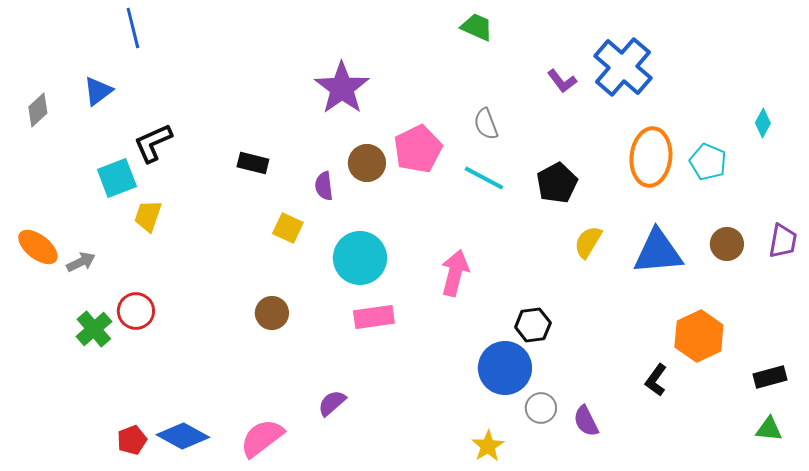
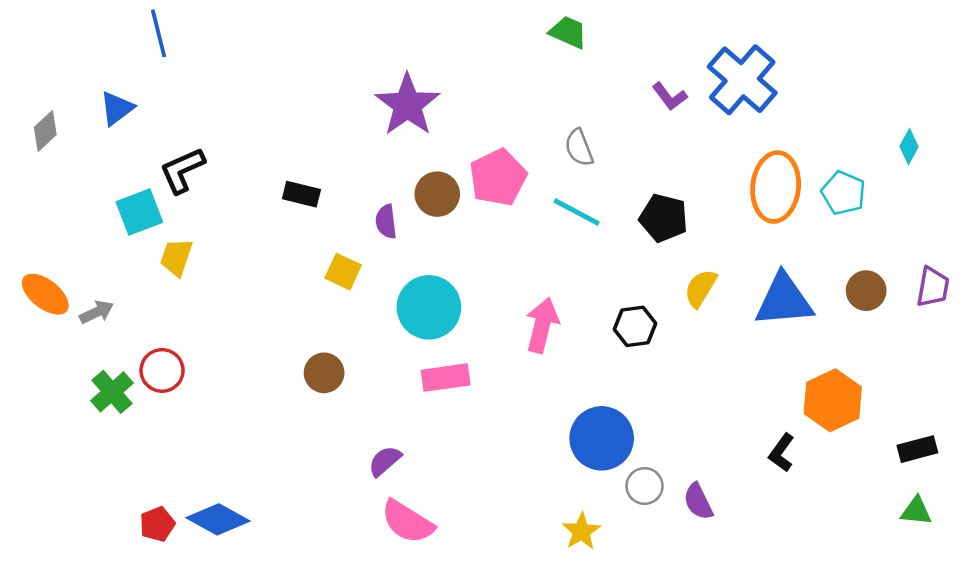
black pentagon: (557, 183) -> (664, 218), turned -30
black hexagon: (533, 325) -> (635, 326), moved
purple semicircle: (332, 403) -> (385, 461), moved
pink semicircle: (262, 438) -> (407, 522), moved, turned -111

